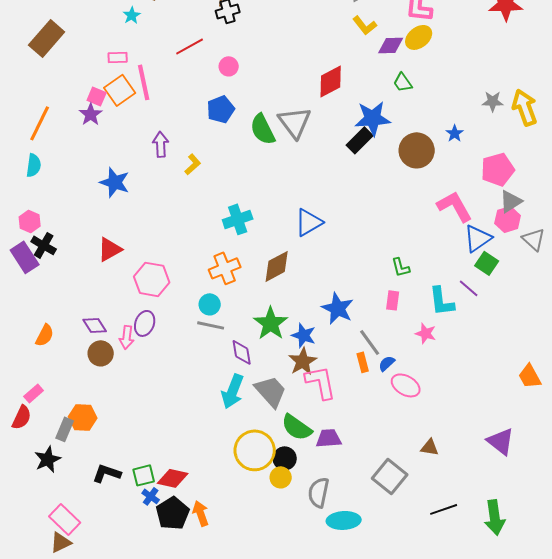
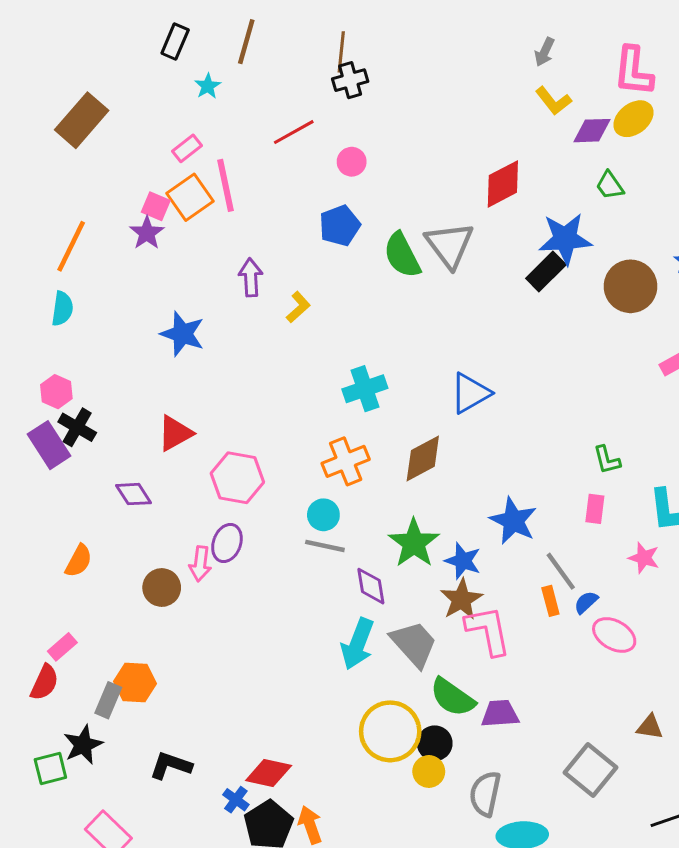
pink rectangle: (118, 57) -> (187, 148), turned -36
purple diamond: (95, 325) -> (134, 494), moved
green square: (144, 475) -> (50, 769), moved

